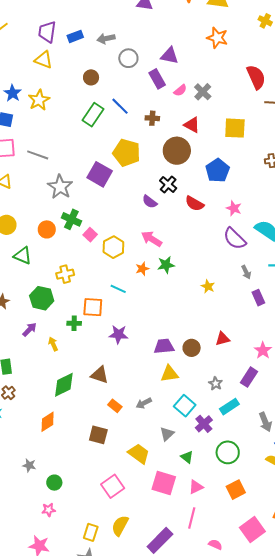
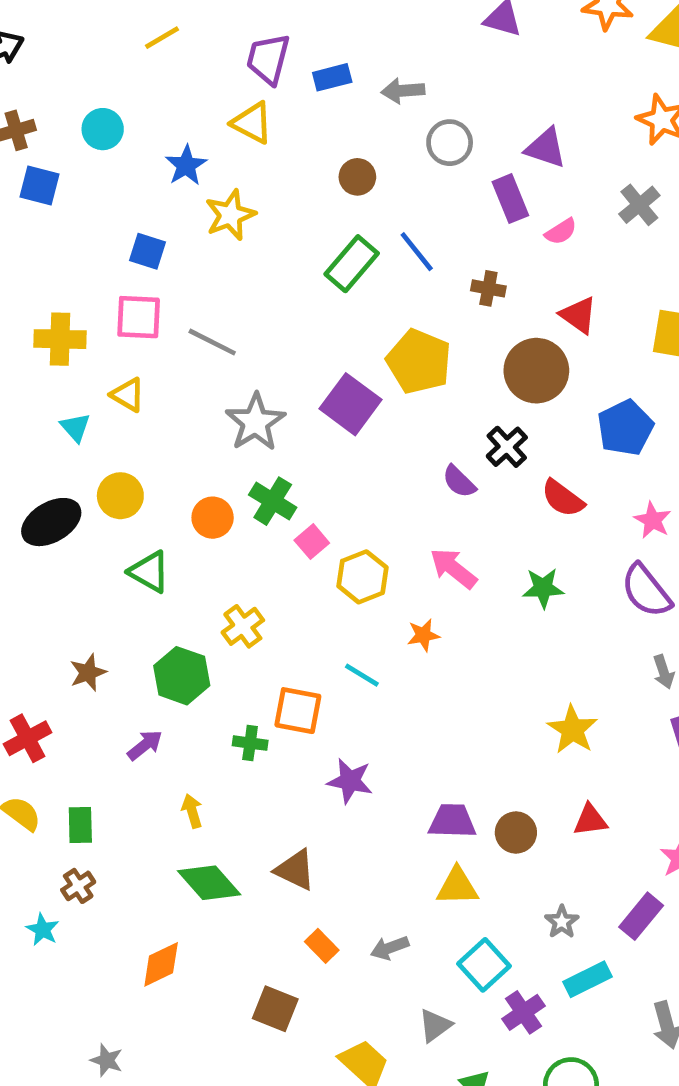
gray cross: (203, 92) -> (639, 205), moved
blue star: (13, 93) -> (186, 165), moved
green star: (166, 265) -> (543, 588), moved
yellow cross: (65, 274) -> (243, 626), turned -30
yellow star: (208, 286) -> (572, 730), moved, size x1.5
yellow arrow: (53, 344) -> (192, 811), moved
green diamond: (64, 385) -> (209, 883), turned 68

